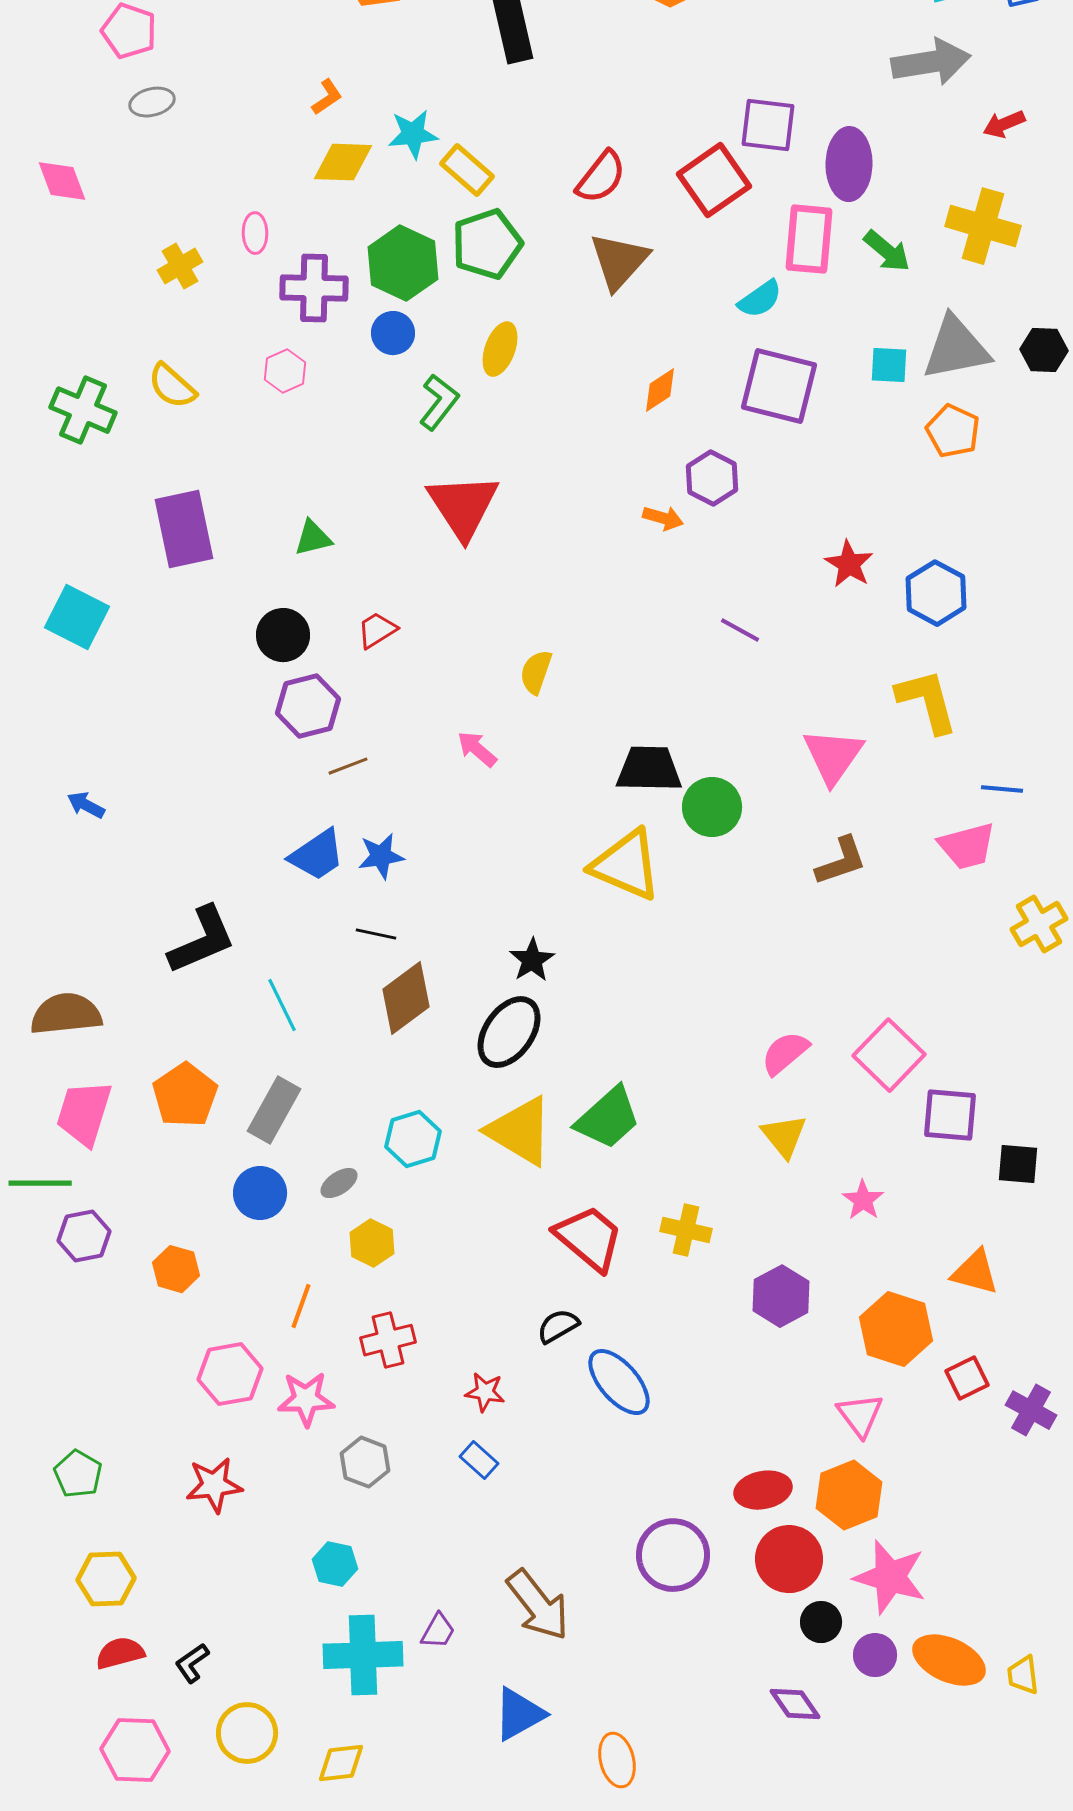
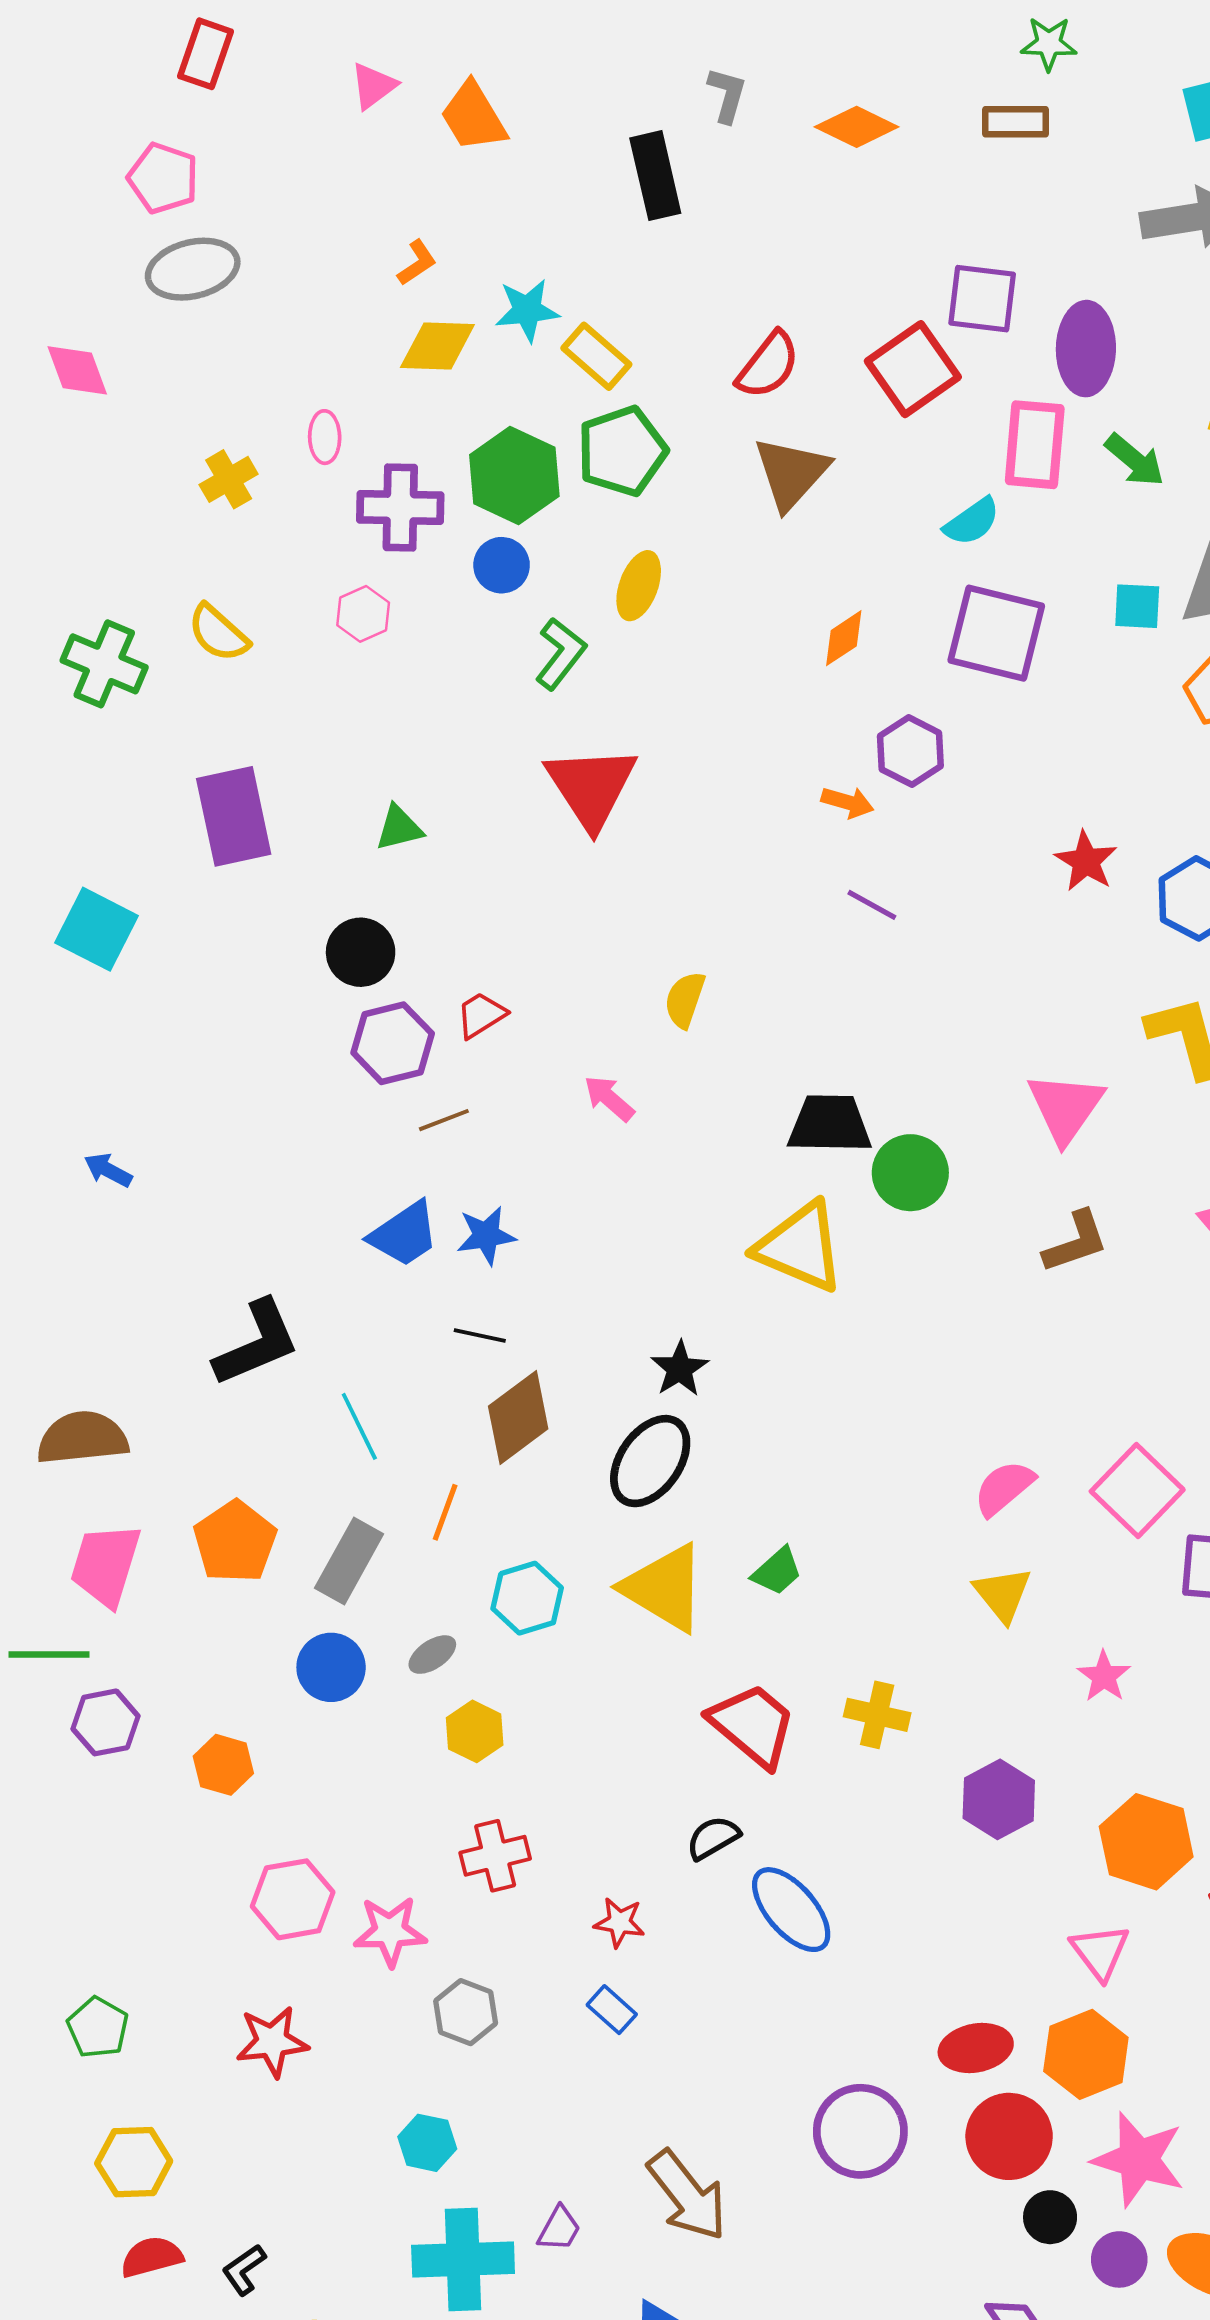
gray ellipse: (152, 102) -> (193, 269), size x1.6
red trapezoid: (377, 630) -> (481, 1015), moved
purple line: (740, 630) -> (872, 905), moved
green trapezoid: (608, 1118) -> (777, 1571), size x0.6
orange line: (301, 1306) -> (445, 1512), moved

